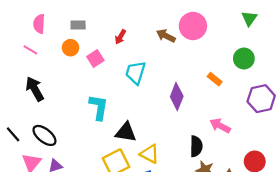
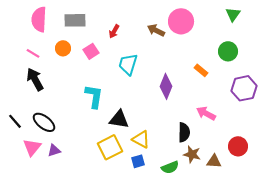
pink semicircle: (39, 24) -> (39, 19), size x1.4
gray rectangle: (78, 25) -> (75, 20), size x1.5
orange circle: (70, 48) -> (63, 48), moved
pink line: (30, 50) -> (33, 53), moved

